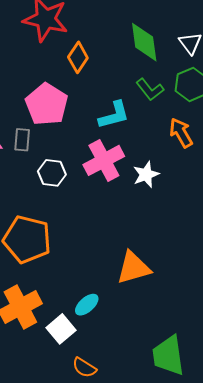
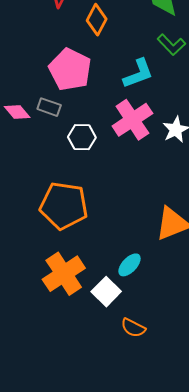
gray rectangle: (22, 140) -> (49, 107), turned -70

